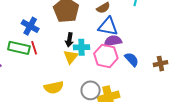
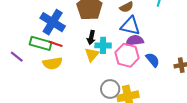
blue cross: (30, 26) -> (53, 22), size x1.4
red line: (34, 48) -> (56, 44), turned -56
yellow semicircle: (54, 87) -> (52, 63), moved

